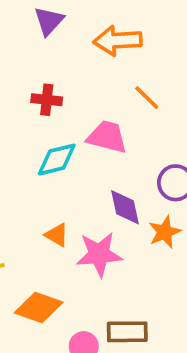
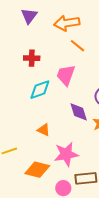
orange line: (147, 98) -> (77, 46), moved
pink trapezoid: (107, 137) -> (66, 75), turned -80
pink star: (99, 254) -> (66, 154), moved

